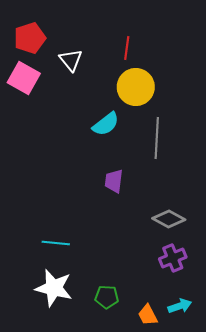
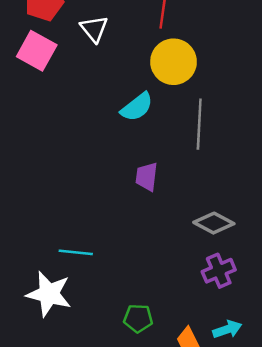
white star: (54, 288) -> (49, 294), moved

